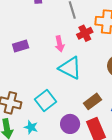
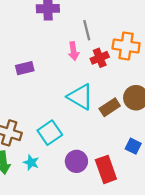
pink arrow: (60, 44) -> (74, 51), moved
brown rectangle: (92, 101) -> (110, 107), moved

